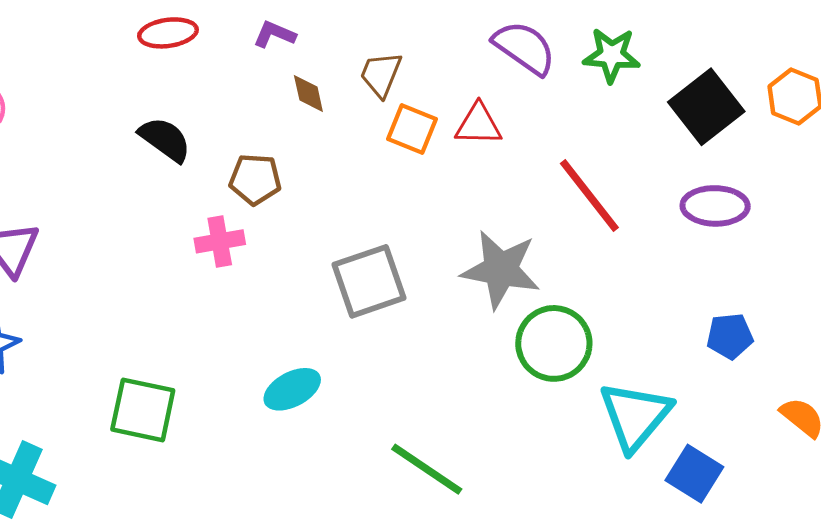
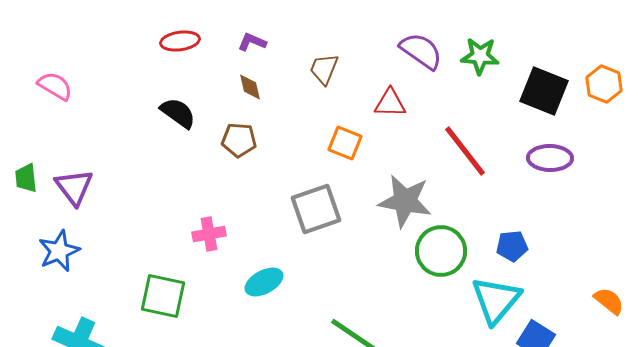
brown diamond: (308, 94) -> (250, 87), moved
black square: (706, 107) -> (544, 91), turned -30
orange square: (412, 129) -> (345, 143), moved
pink cross: (220, 241) -> (209, 234), moved
blue pentagon: (730, 336) -> (512, 246), moved

